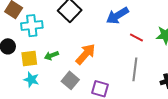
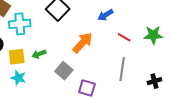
blue arrow: (117, 16) -> (105, 15), size x0.7
orange arrow: (86, 54) -> (83, 43), moved
gray square: (70, 80) -> (64, 71), moved

